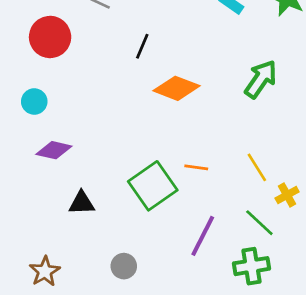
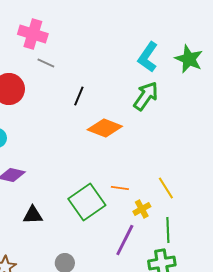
green arrow: (261, 79) -> (146, 96), moved
yellow cross: (287, 195) -> (142, 209), moved
green line: (259, 223) -> (168, 230), turned 45

